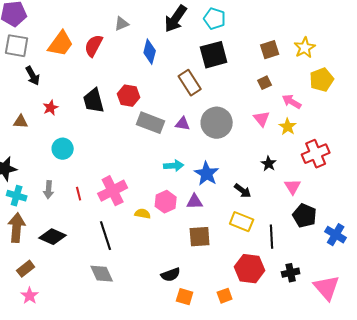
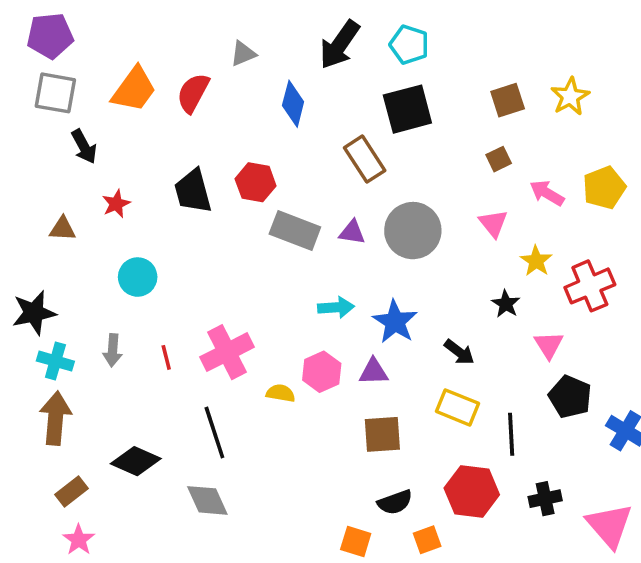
yellow pentagon: (322, 80) -> (604, 188), moved
yellow star: (288, 127) -> (536, 261), moved
black diamond: (53, 237) -> (136, 461), moved
black semicircle: (171, 275) -> (395, 502), moved

